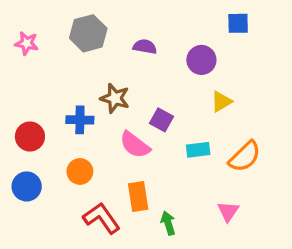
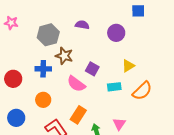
gray hexagon: (88, 33) -> (48, 35), moved
yellow triangle: (221, 102) -> (128, 66), moved
blue circle: (27, 186) -> (16, 118), moved
orange rectangle: (138, 196) -> (78, 115), turned 42
pink triangle: (228, 211) -> (119, 124), moved

